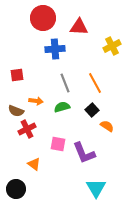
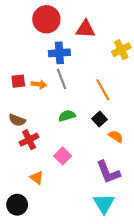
gray line: (65, 83) -> (62, 79), moved
orange arrow: (36, 101) -> (39, 84), moved
pink square: (58, 144) -> (63, 156), turned 35
purple L-shape: (84, 153) -> (108, 172), moved

